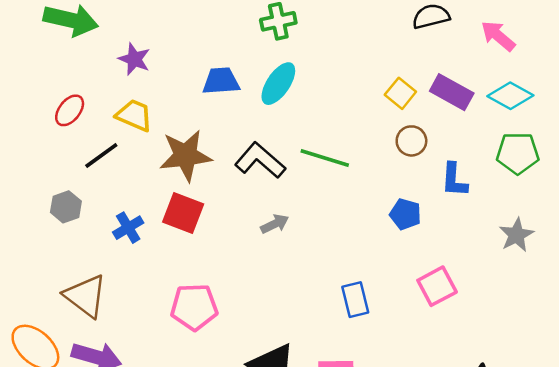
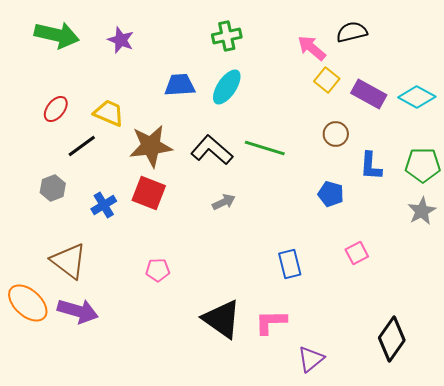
pink arrow: (498, 36) -> (312, 48), moved
purple star: (134, 59) -> (121, 40), moved
yellow square: (400, 93) -> (327, 80), moved
green pentagon: (518, 153) -> (423, 165), moved
pink square: (437, 286) -> (357, 253), size x0.7
pink pentagon: (194, 307) -> (158, 270), size x0.6

